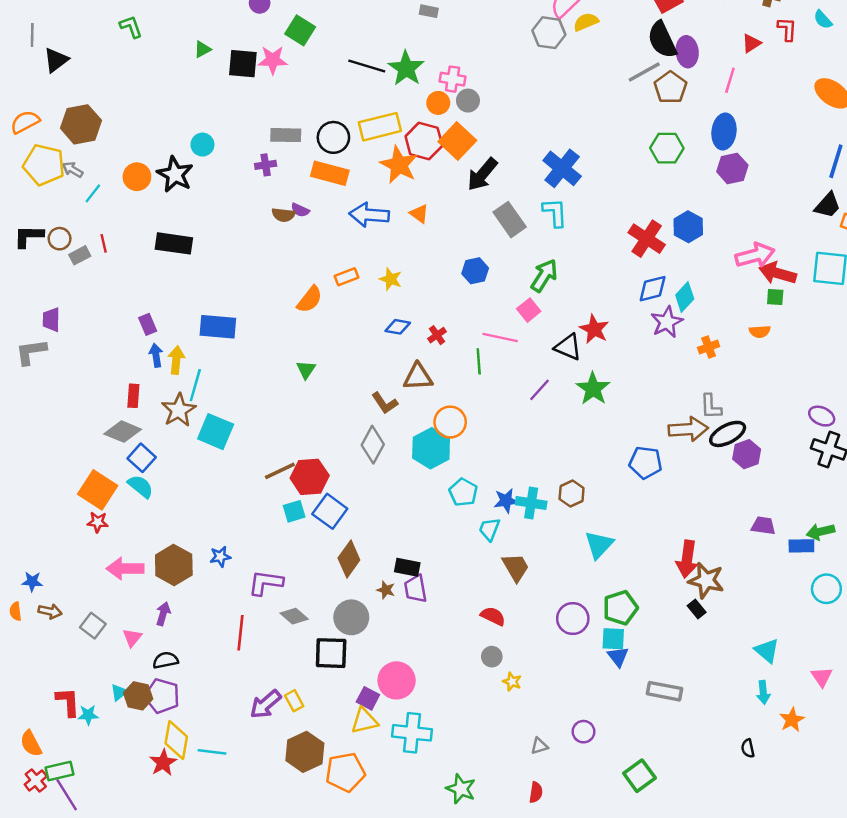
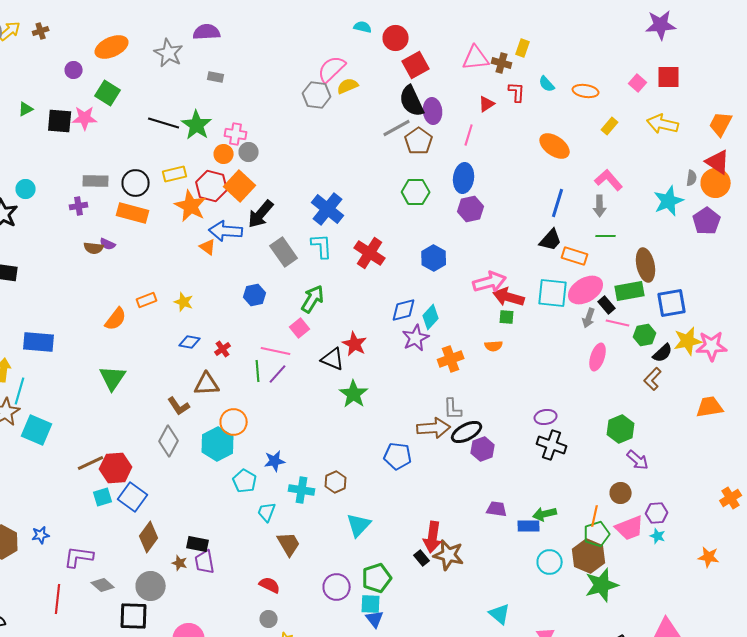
yellow rectangle: (380, 127) -> (175, 174), size x0.7
blue arrow: (369, 215) -> (226, 231), moved
red cross: (647, 239) -> (370, 253), moved
orange cross: (709, 347) -> (451, 359), size x1.4
green triangle: (306, 370) -> (113, 378), size x1.6
purple line: (539, 390) -> (278, 374), moved
purple ellipse: (822, 416) -> (546, 417), turned -35
blue star: (506, 501) -> (275, 461), moved
black rectangle: (697, 609) -> (422, 558), moved

